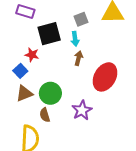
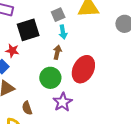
cyan arrow: (75, 39) -> (63, 32), moved
green circle: (50, 93) -> (50, 78), moved

